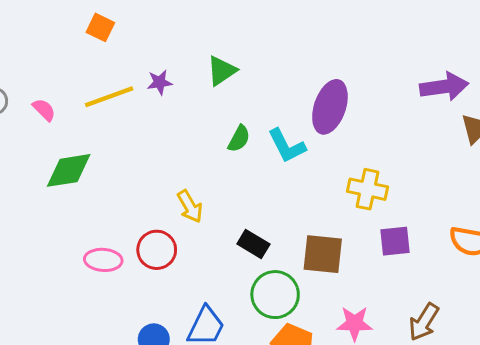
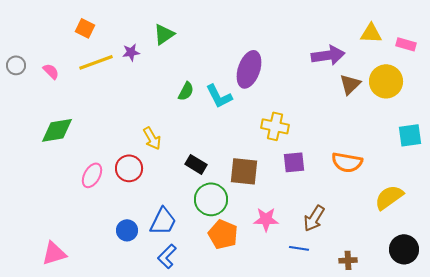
orange square: (100, 27) -> (85, 28), moved
green triangle: (222, 71) -> (164, 34), moved
green diamond: (69, 170) -> (57, 130), moved
pink ellipse: (103, 260) -> (92, 175), turned -65

